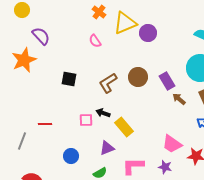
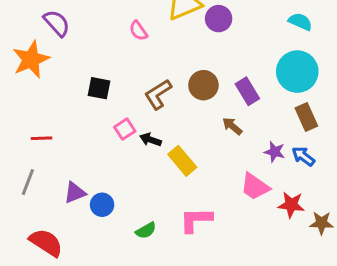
brown arrow: (179, 99) -> (232, 126), moved
pink square: (86, 120) -> (125, 129), moved, turned -32
red line: (45, 124) -> (42, 138), moved
purple triangle: (107, 148) -> (75, 193), moved
purple star: (165, 167) -> (275, 152), moved

